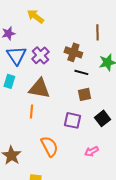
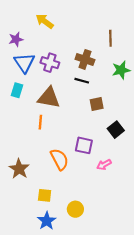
purple cross: (40, 55) -> (50, 63), turned -30
black line: (81, 72) -> (82, 81), moved
purple square: (72, 120) -> (84, 145), moved

